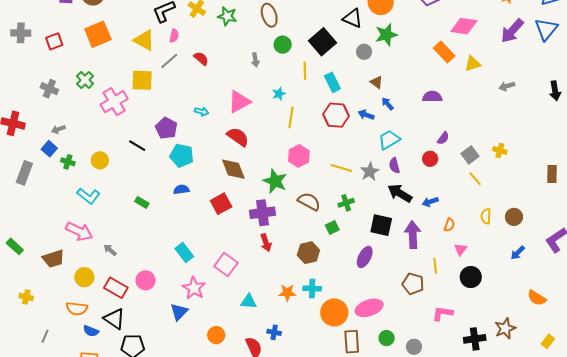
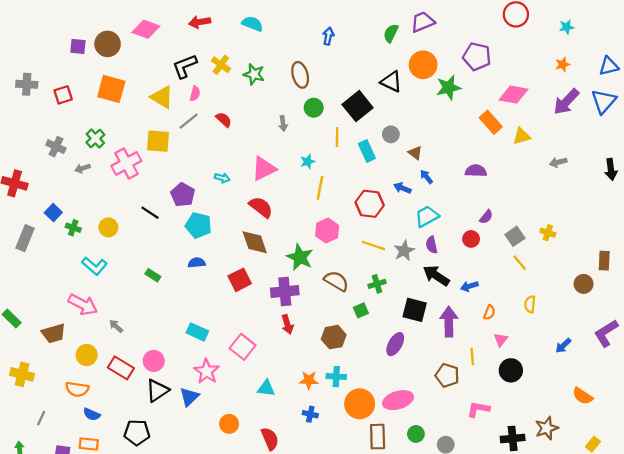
orange square: (98, 34) -> (111, 89), turned 36
green star: (386, 35) -> (449, 88), moved
gray circle: (364, 52) -> (391, 134), moved
red hexagon: (336, 115) -> (370, 204), moved
gray arrow: (58, 129) -> (83, 168), moved
brown circle: (514, 217) -> (584, 284), moved
cyan rectangle: (184, 252) -> (197, 332), turned -30
yellow cross: (26, 297) -> (22, 374), size x1.5
black triangle: (114, 319) -> (157, 391), moved, turned 50
blue cross: (274, 332) -> (310, 414), moved

